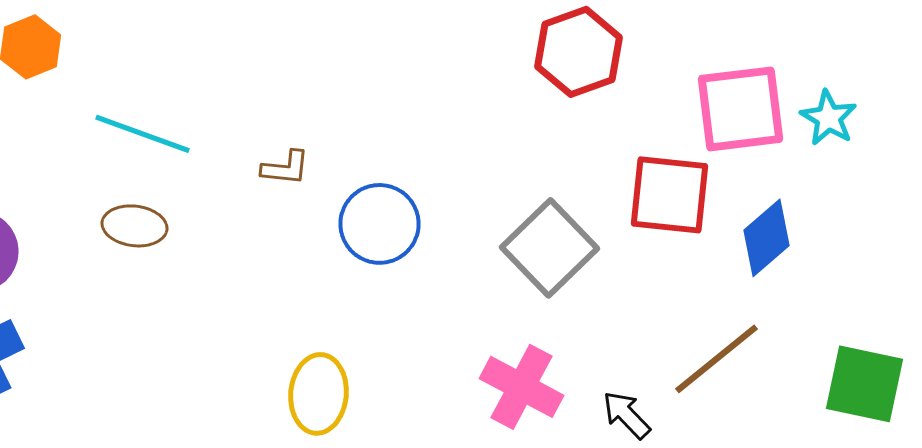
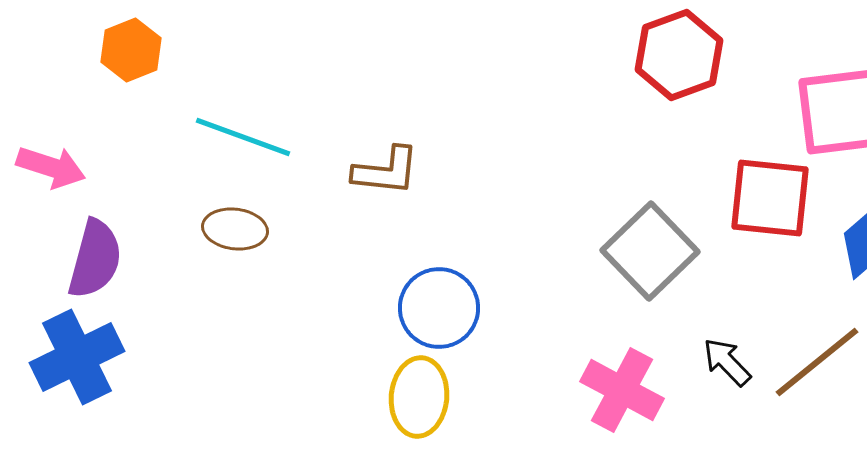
brown L-shape: (286, 168) -> (386, 171), size x1.4
blue circle: (380, 224) -> (439, 308), moved
black arrow: (626, 415) -> (727, 362), moved

